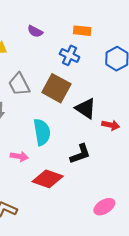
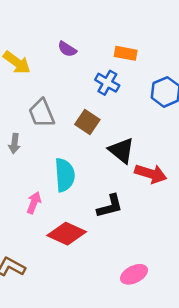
brown square: (56, 88) -> (87, 122), size x0.7
red arrow: (111, 125) -> (151, 174), size x1.4
pink arrow: (19, 156) -> (34, 203), turned -84

